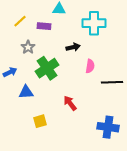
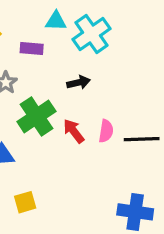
cyan cross: (94, 23) -> (91, 34), moved, turned -35
pink semicircle: (90, 66) -> (106, 131), moved
red arrow: (70, 103) -> (74, 131), moved

